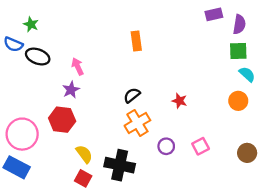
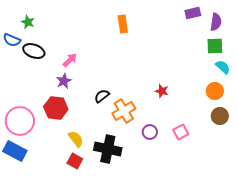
orange rectangle: (136, 41) -> (123, 24), moved
pink arrow: (78, 66) -> (70, 60), turned 70
black semicircle: (132, 95) -> (102, 96), moved
brown circle: (247, 153) -> (220, 116), moved

